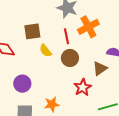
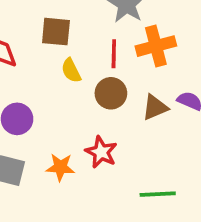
brown triangle: (100, 69) -> (155, 107), moved
red star: (83, 87) -> (101, 152), moved, turned -30

